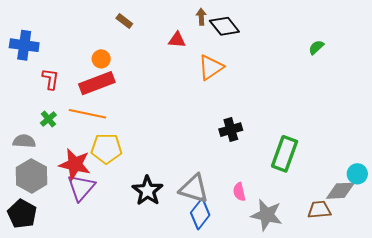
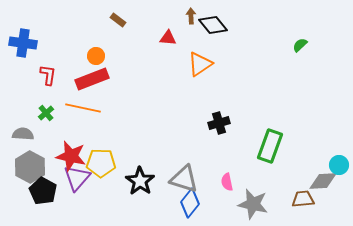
yellow pentagon: (106, 149) -> (101, 163), moved
black pentagon: (22, 214) -> (43, 191), moved

